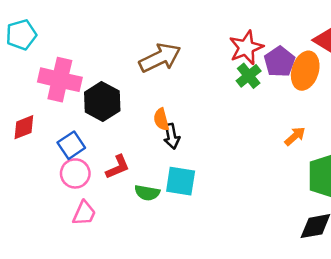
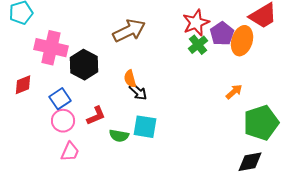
black arrow: (172, 136) -> (138, 92), turned -36

